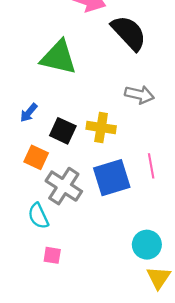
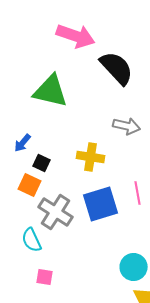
black square: (63, 131) -> (42, 163), moved, size x0.7

